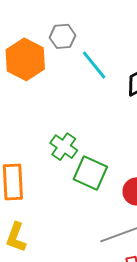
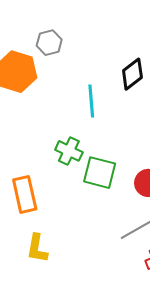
cyan line: (94, 65) -> (91, 101), moved, turned 44

